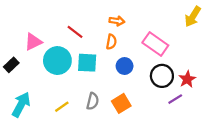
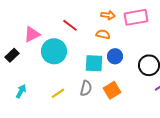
orange semicircle: (111, 42) -> (103, 34), turned -88
pink rectangle: (155, 44) -> (136, 17), moved, turned -45
cyan square: (87, 63) -> (94, 63), moved
cyan arrow: (21, 105) -> (21, 91), size x0.6

